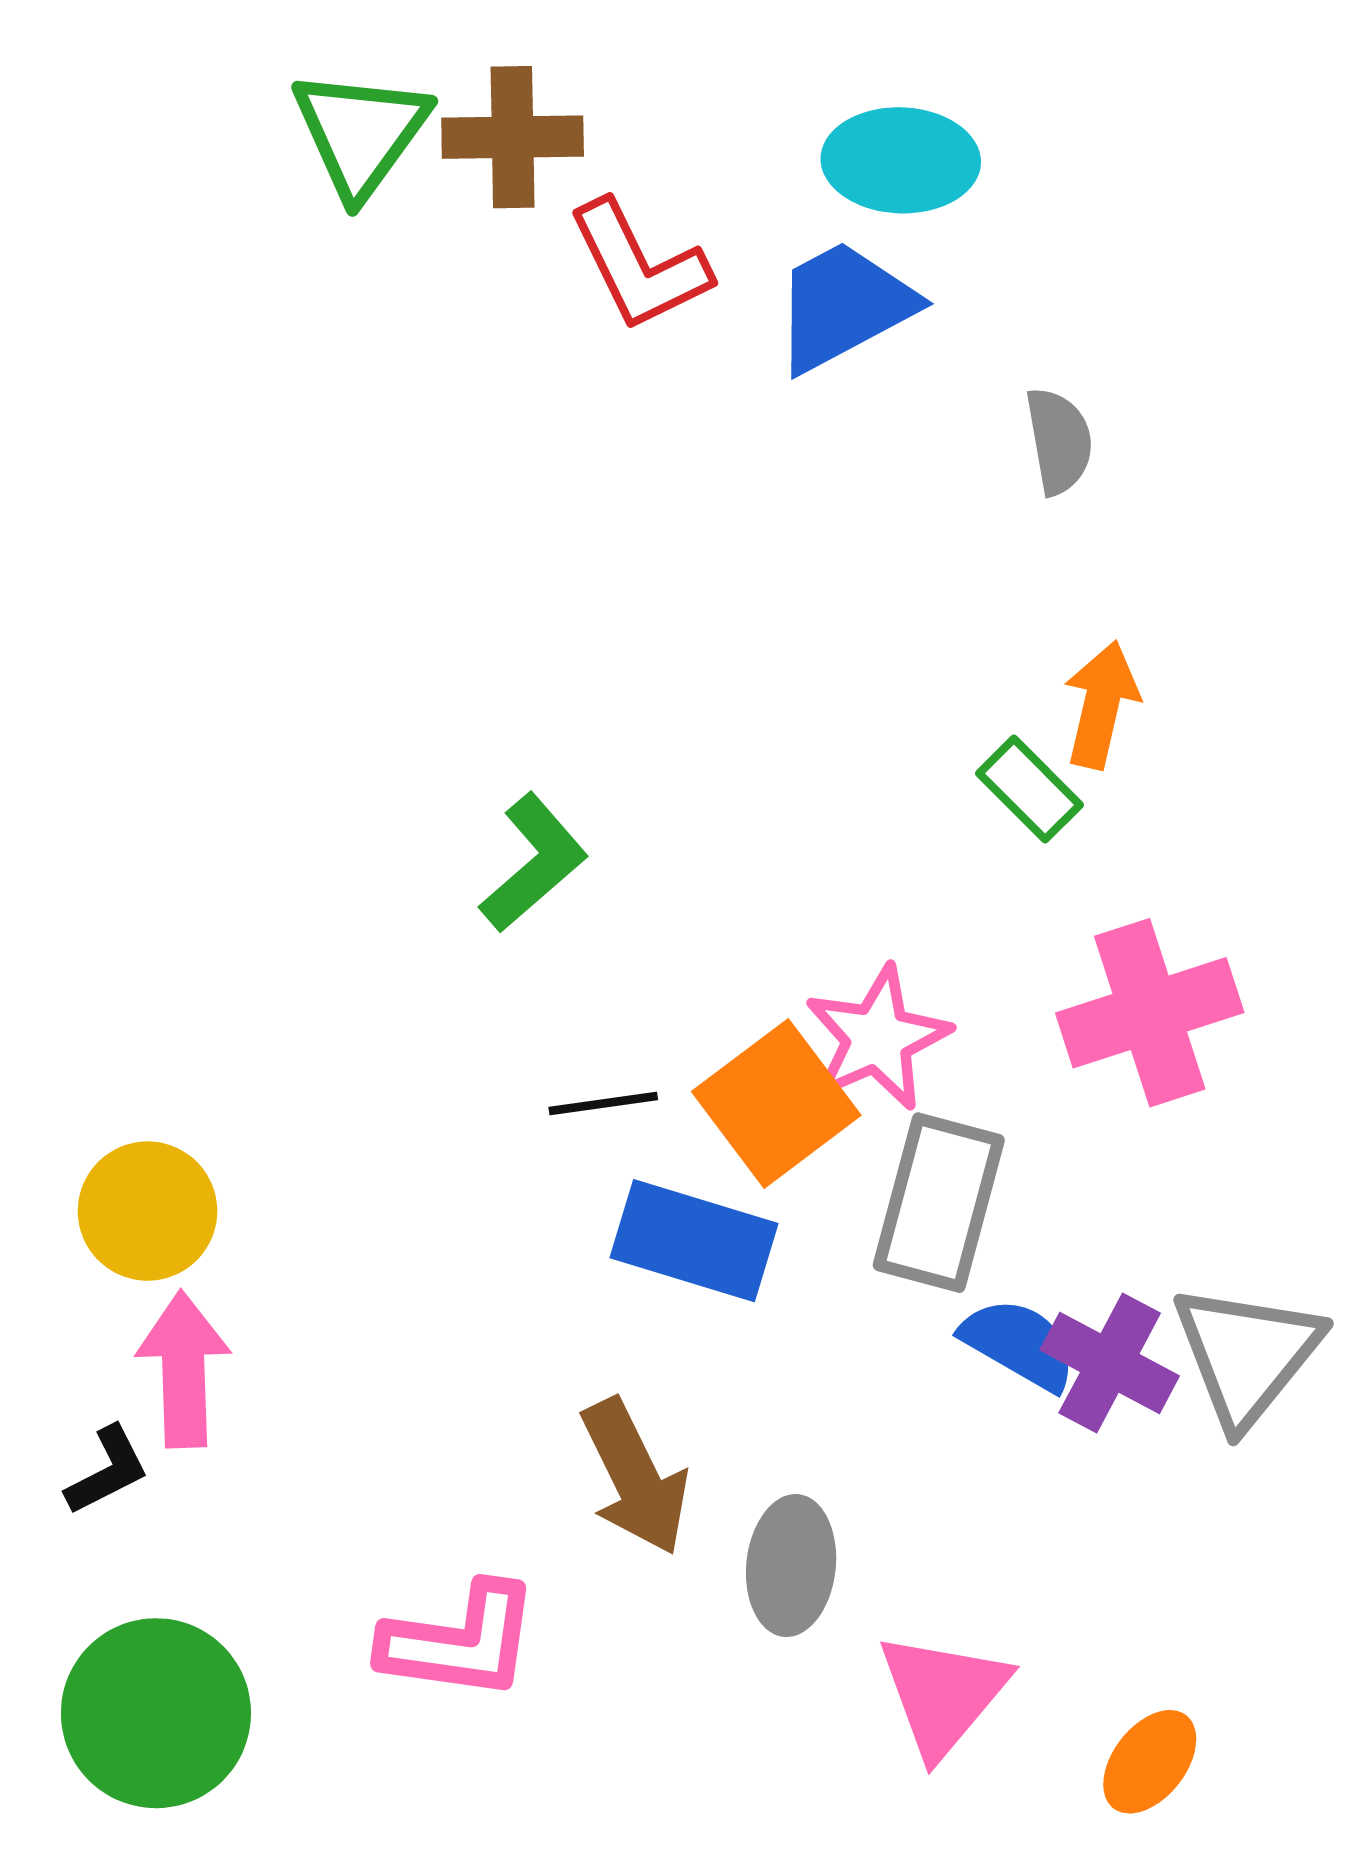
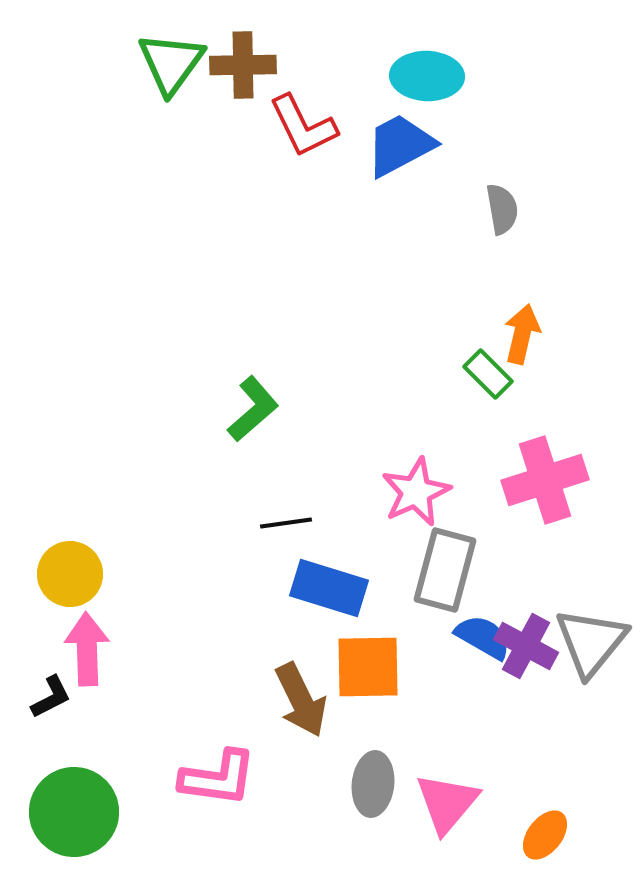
orange square: (776, 1103) -> (368, 667), moved, turned 36
gray ellipse: (791, 1566) -> (373, 784), moved

